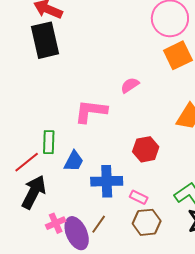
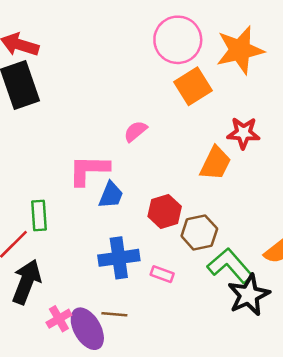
blue trapezoid: (74, 161) -> (111, 195), moved
brown hexagon: (147, 222) -> (199, 232), moved
brown line: (99, 224) -> (114, 314), turned 66

